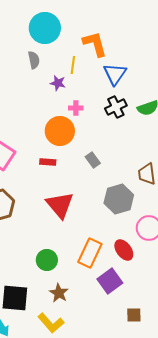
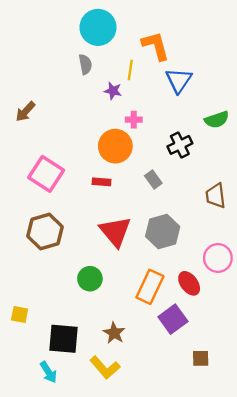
black cross: (116, 107) -> (180, 145), moved
gray hexagon: (119, 199) -> (163, 231), moved
green circle: (47, 260) -> (90, 279), moved

